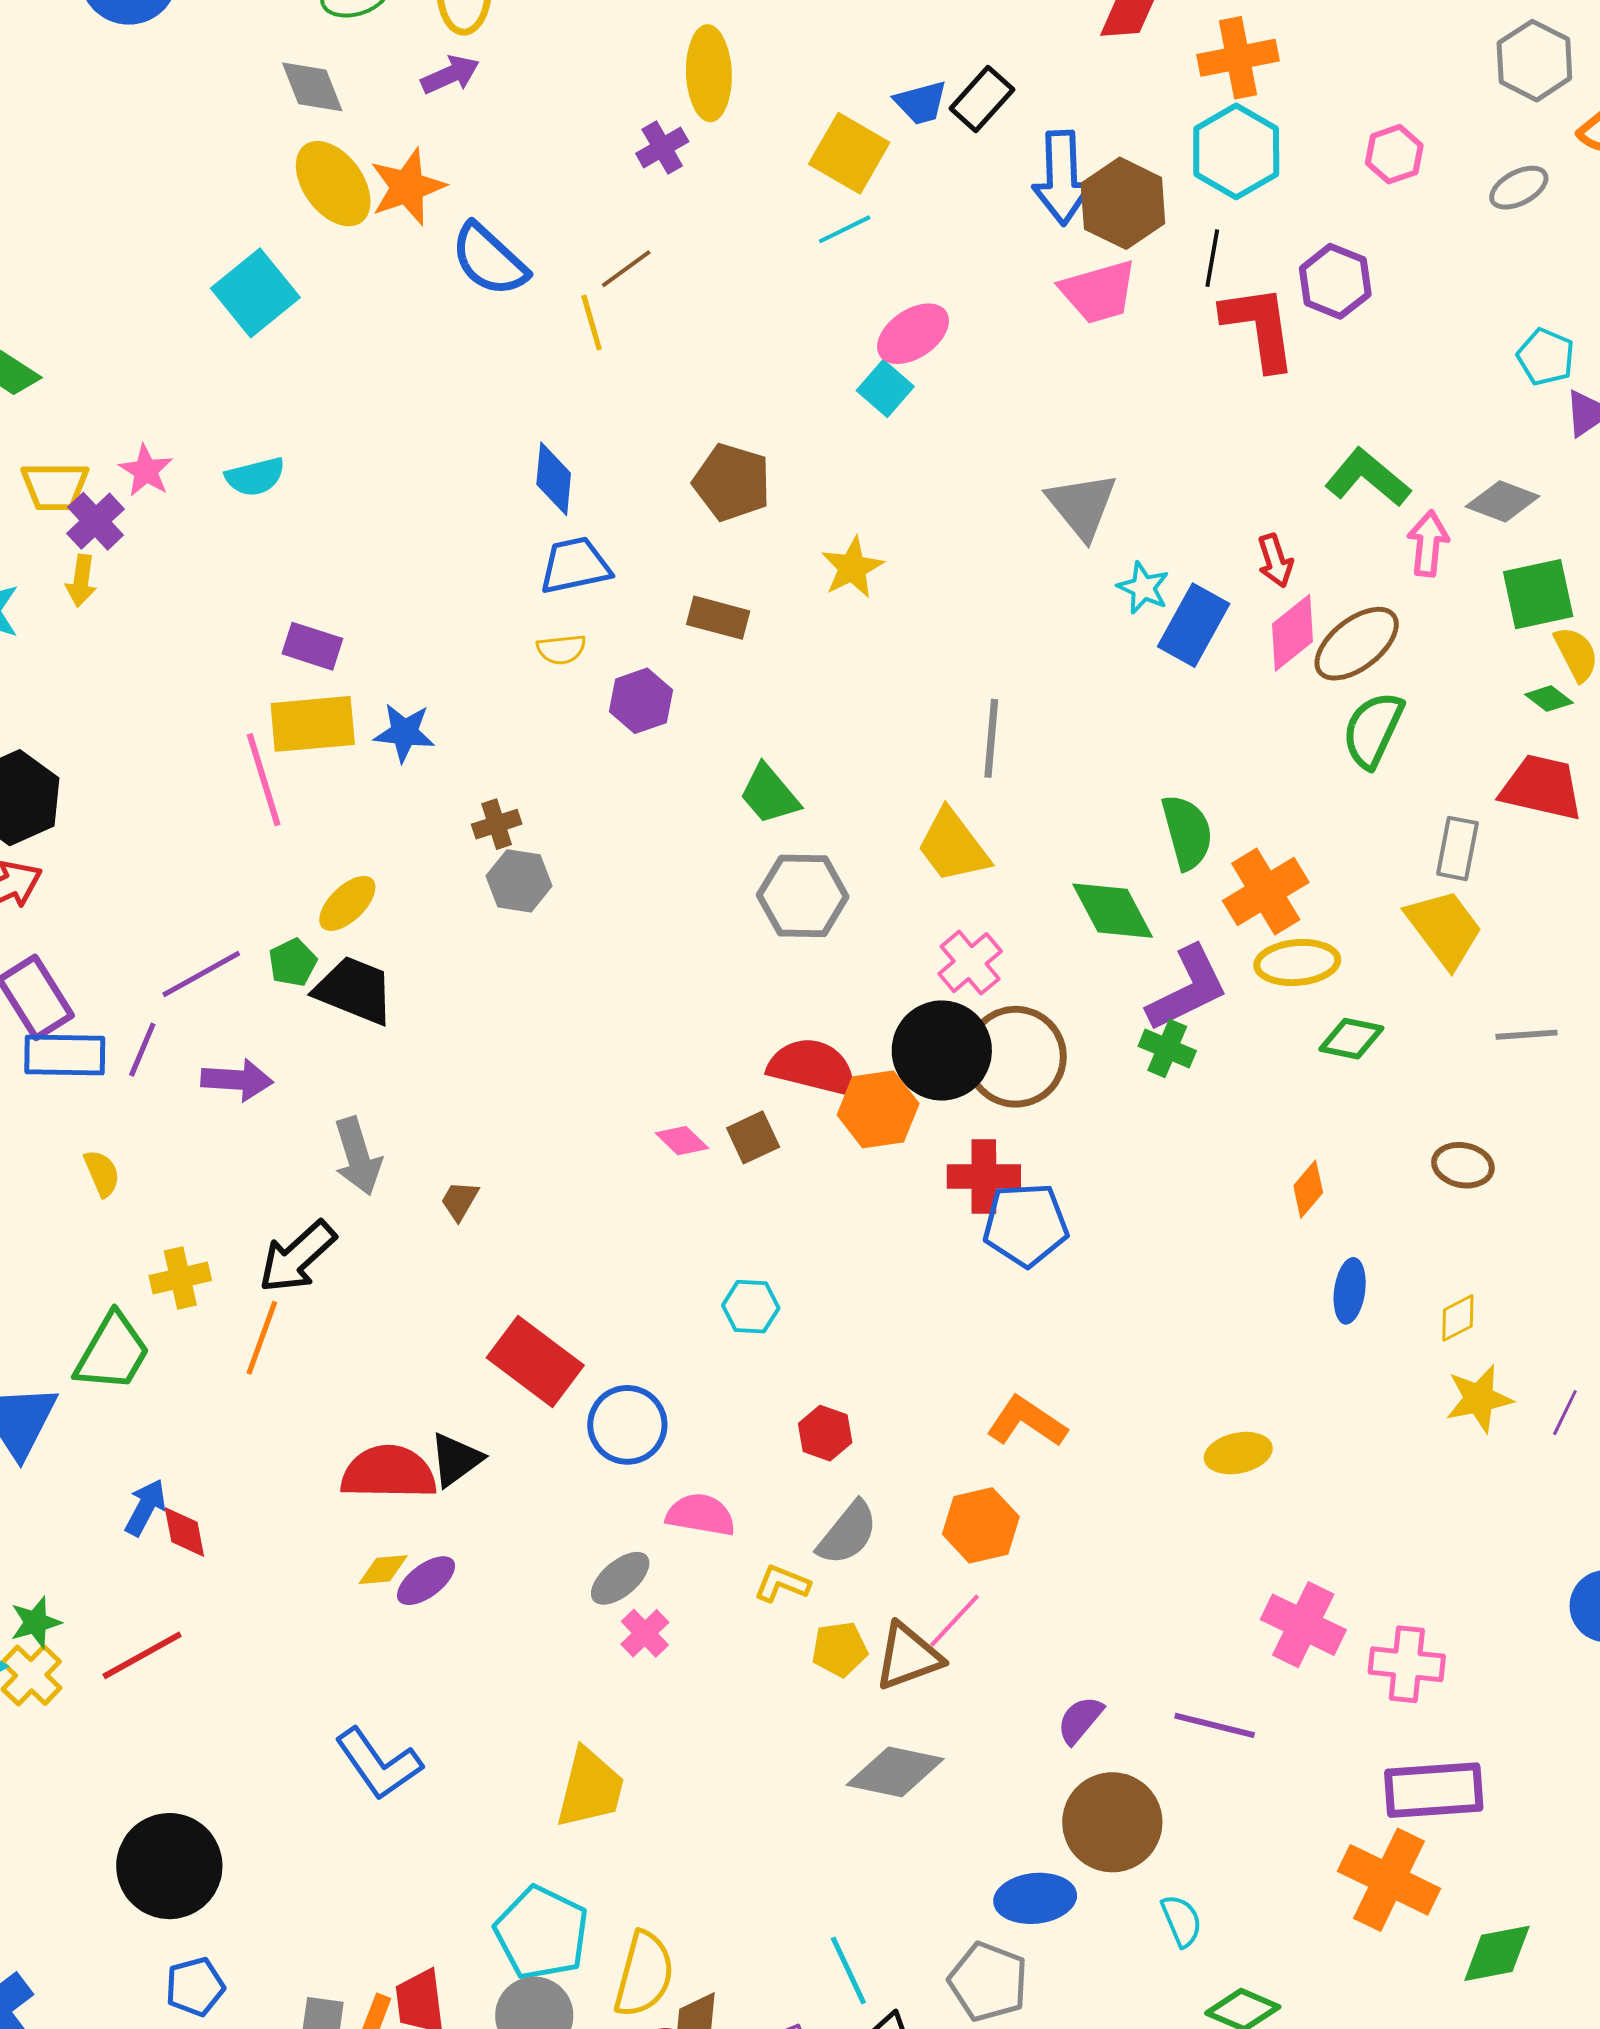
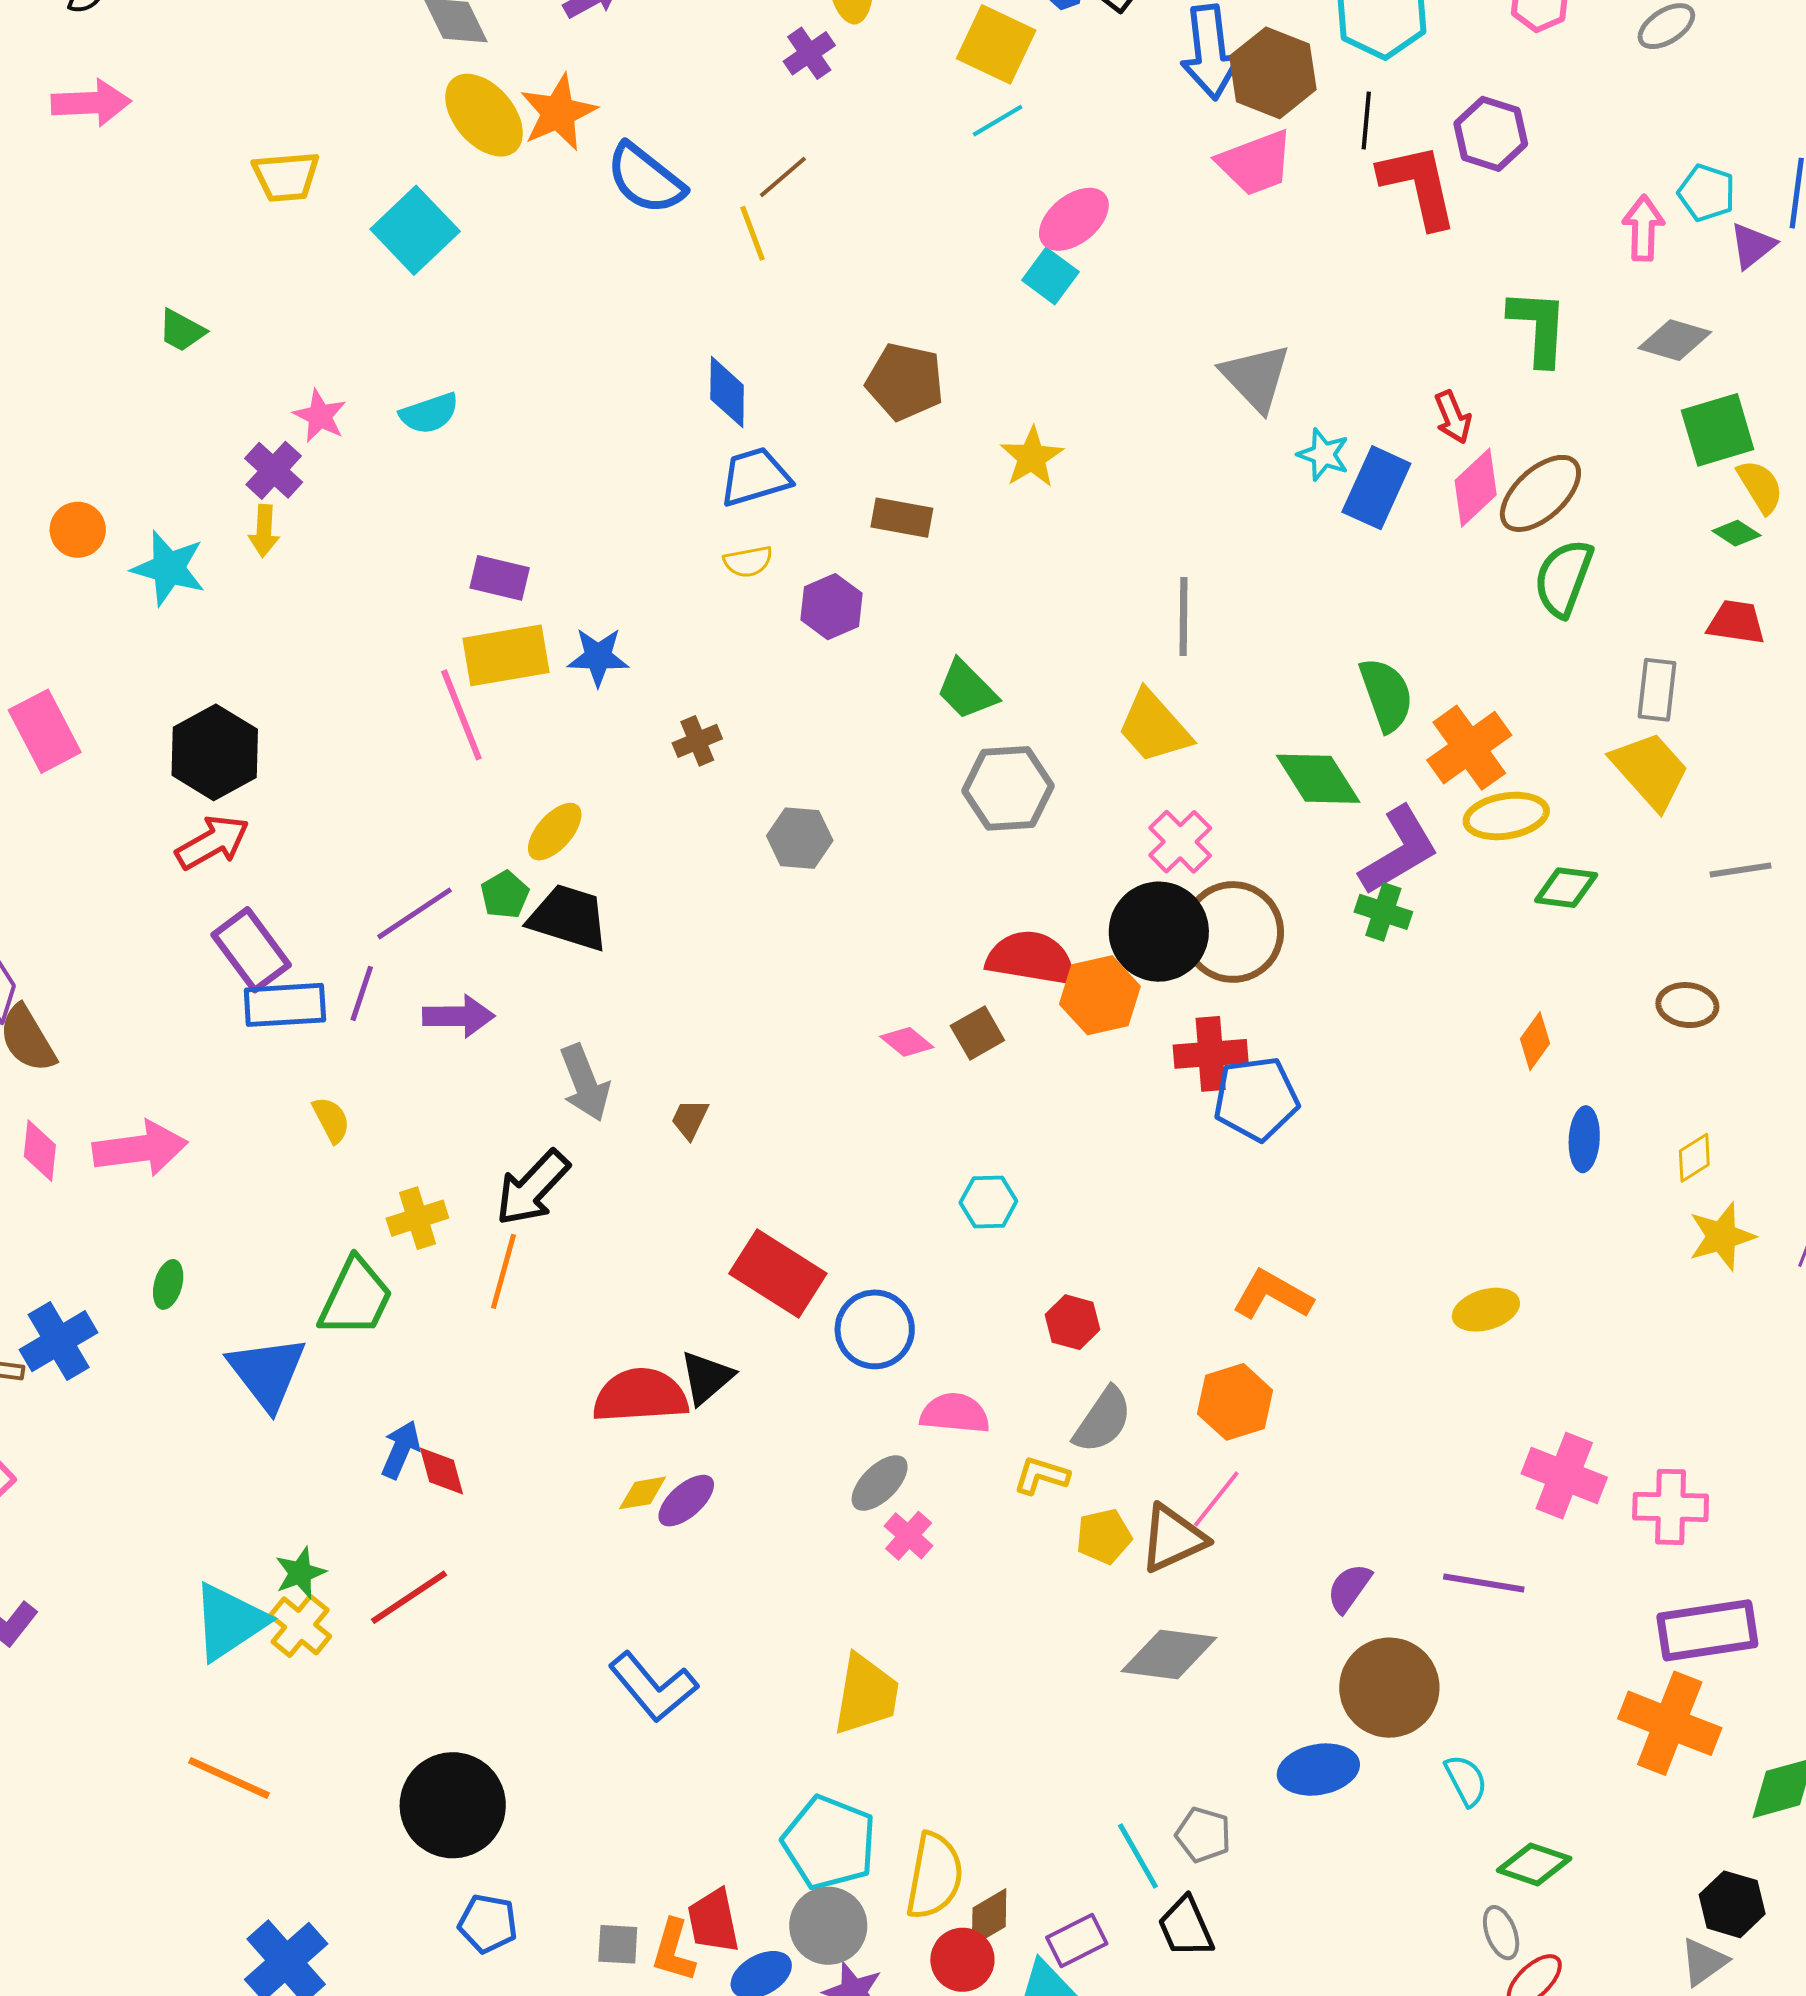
green L-shape: (1368, 478) -> (1538, 327), turned 58
yellow trapezoid: (55, 486) -> (286, 176), moved
pink arrow: (1428, 544) -> (1643, 228), moved
red trapezoid: (1542, 787) -> (1736, 622), size x0.7
gray hexagon: (519, 881) -> (800, 838), moved
gray pentagon: (988, 1982) -> (1203, 1835), moved, size x0.7
blue pentagon: (195, 1987) -> (488, 1924), turned 30

